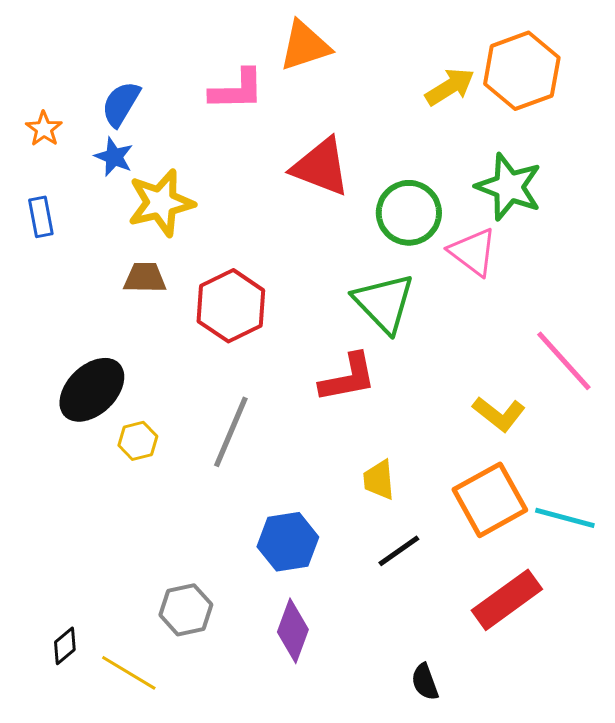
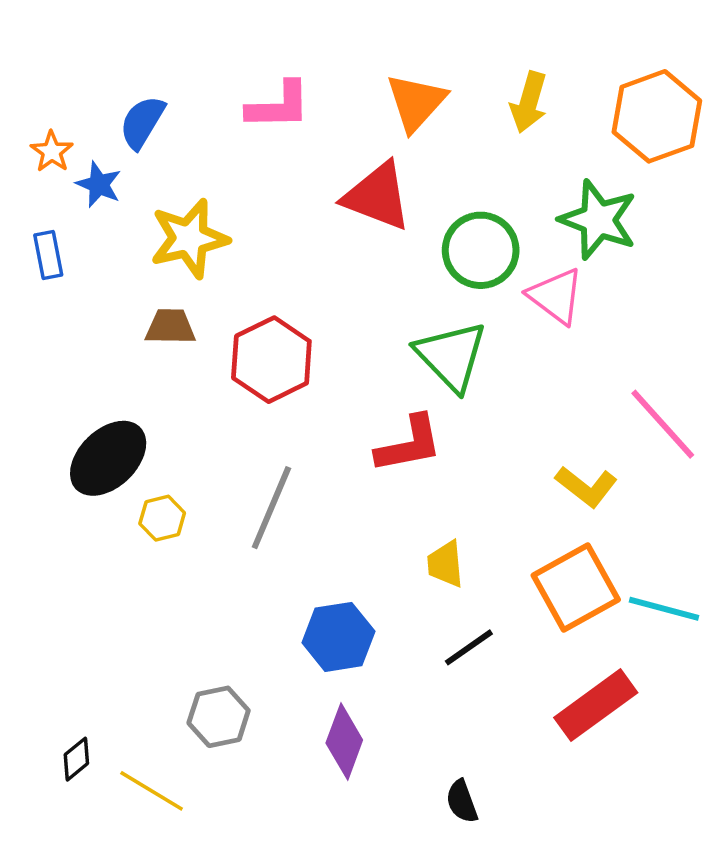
orange triangle: (305, 46) -> (416, 102), moved, turned -30
orange hexagon: (522, 71) -> (657, 116), moved
yellow arrow: (450, 87) -> (529, 102), turned 138
blue star: (114, 157) -> (99, 184), moved
black semicircle: (425, 682) -> (462, 801), moved

